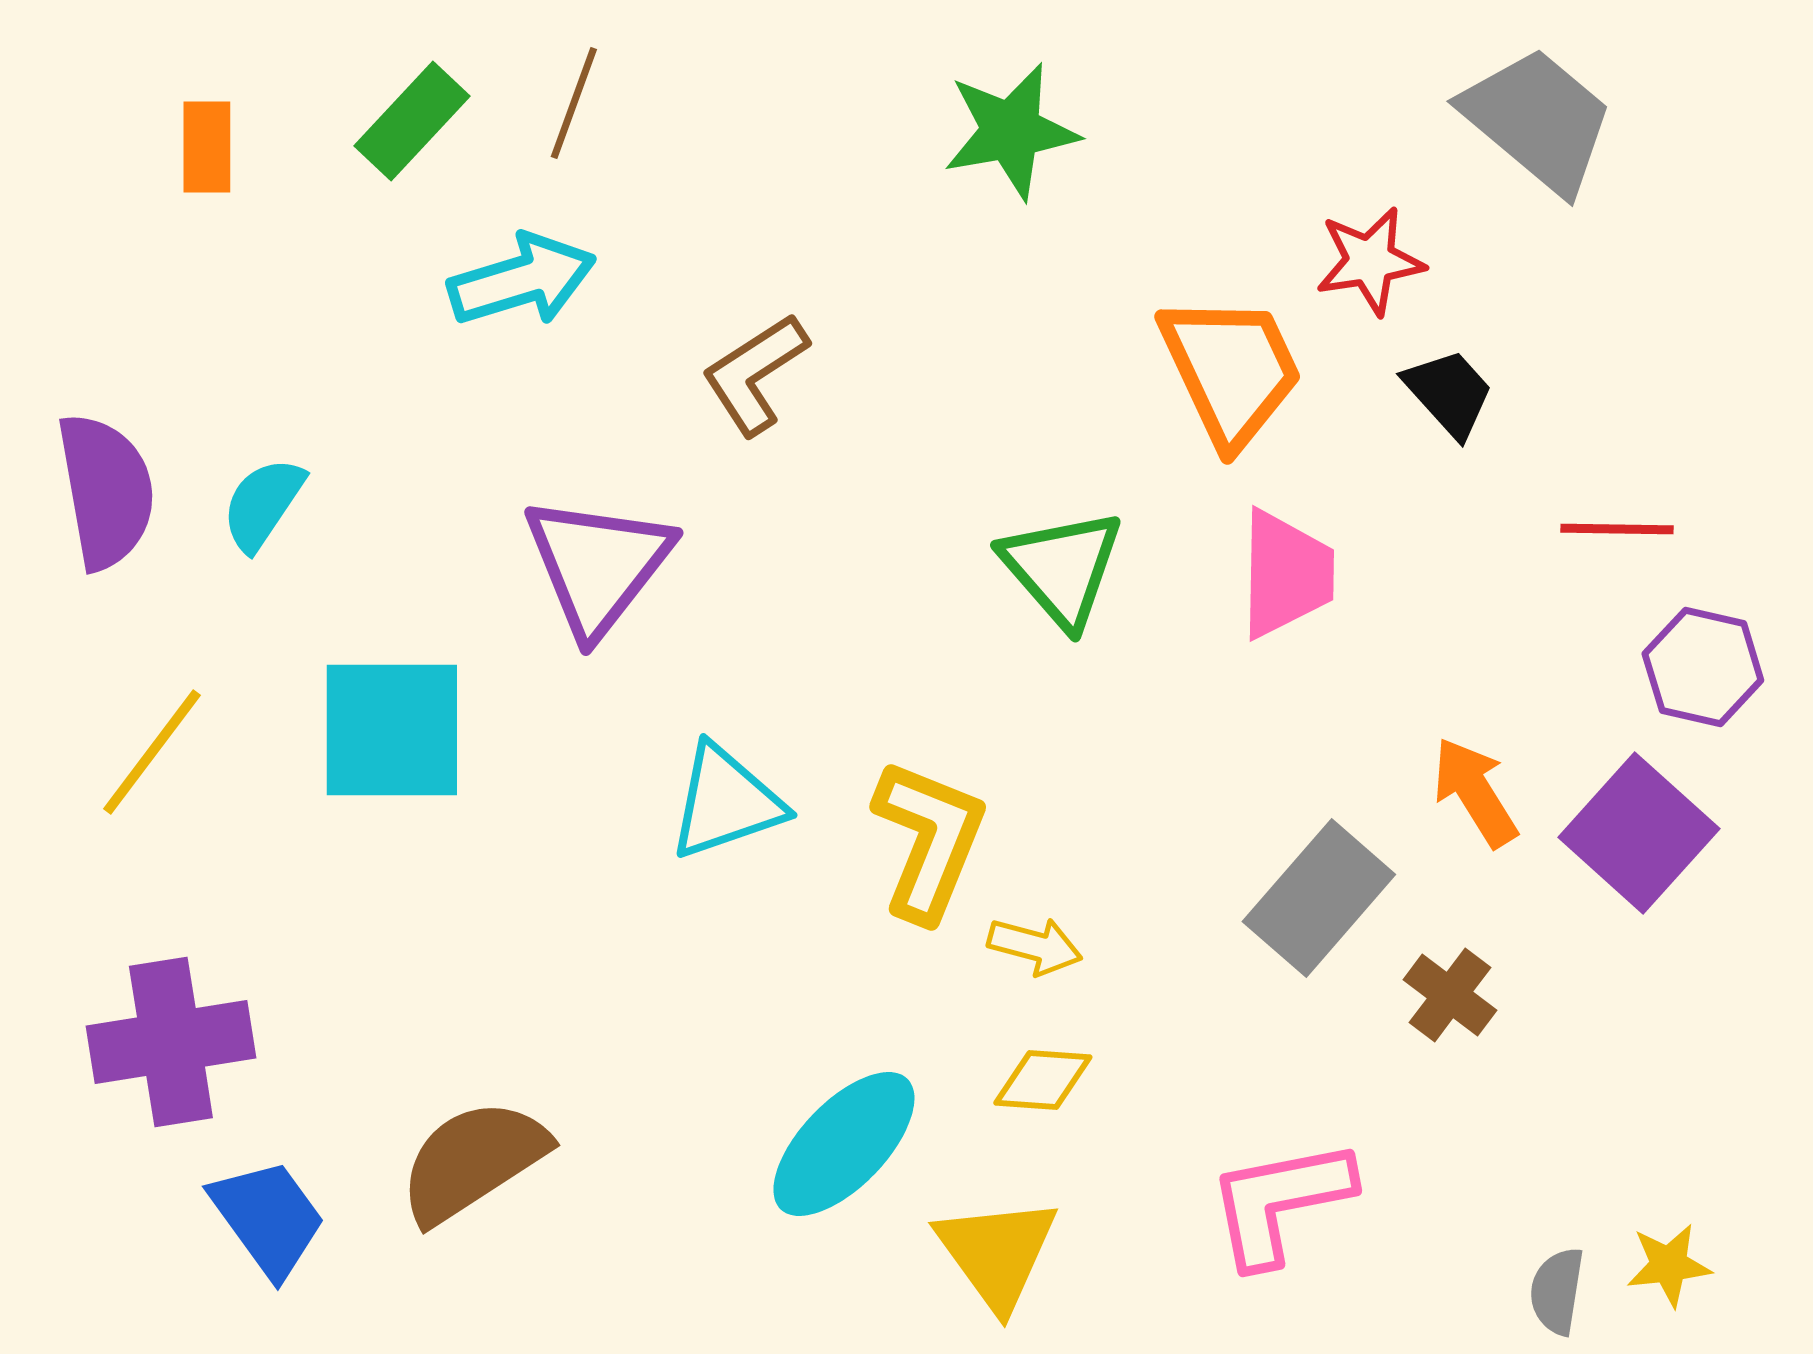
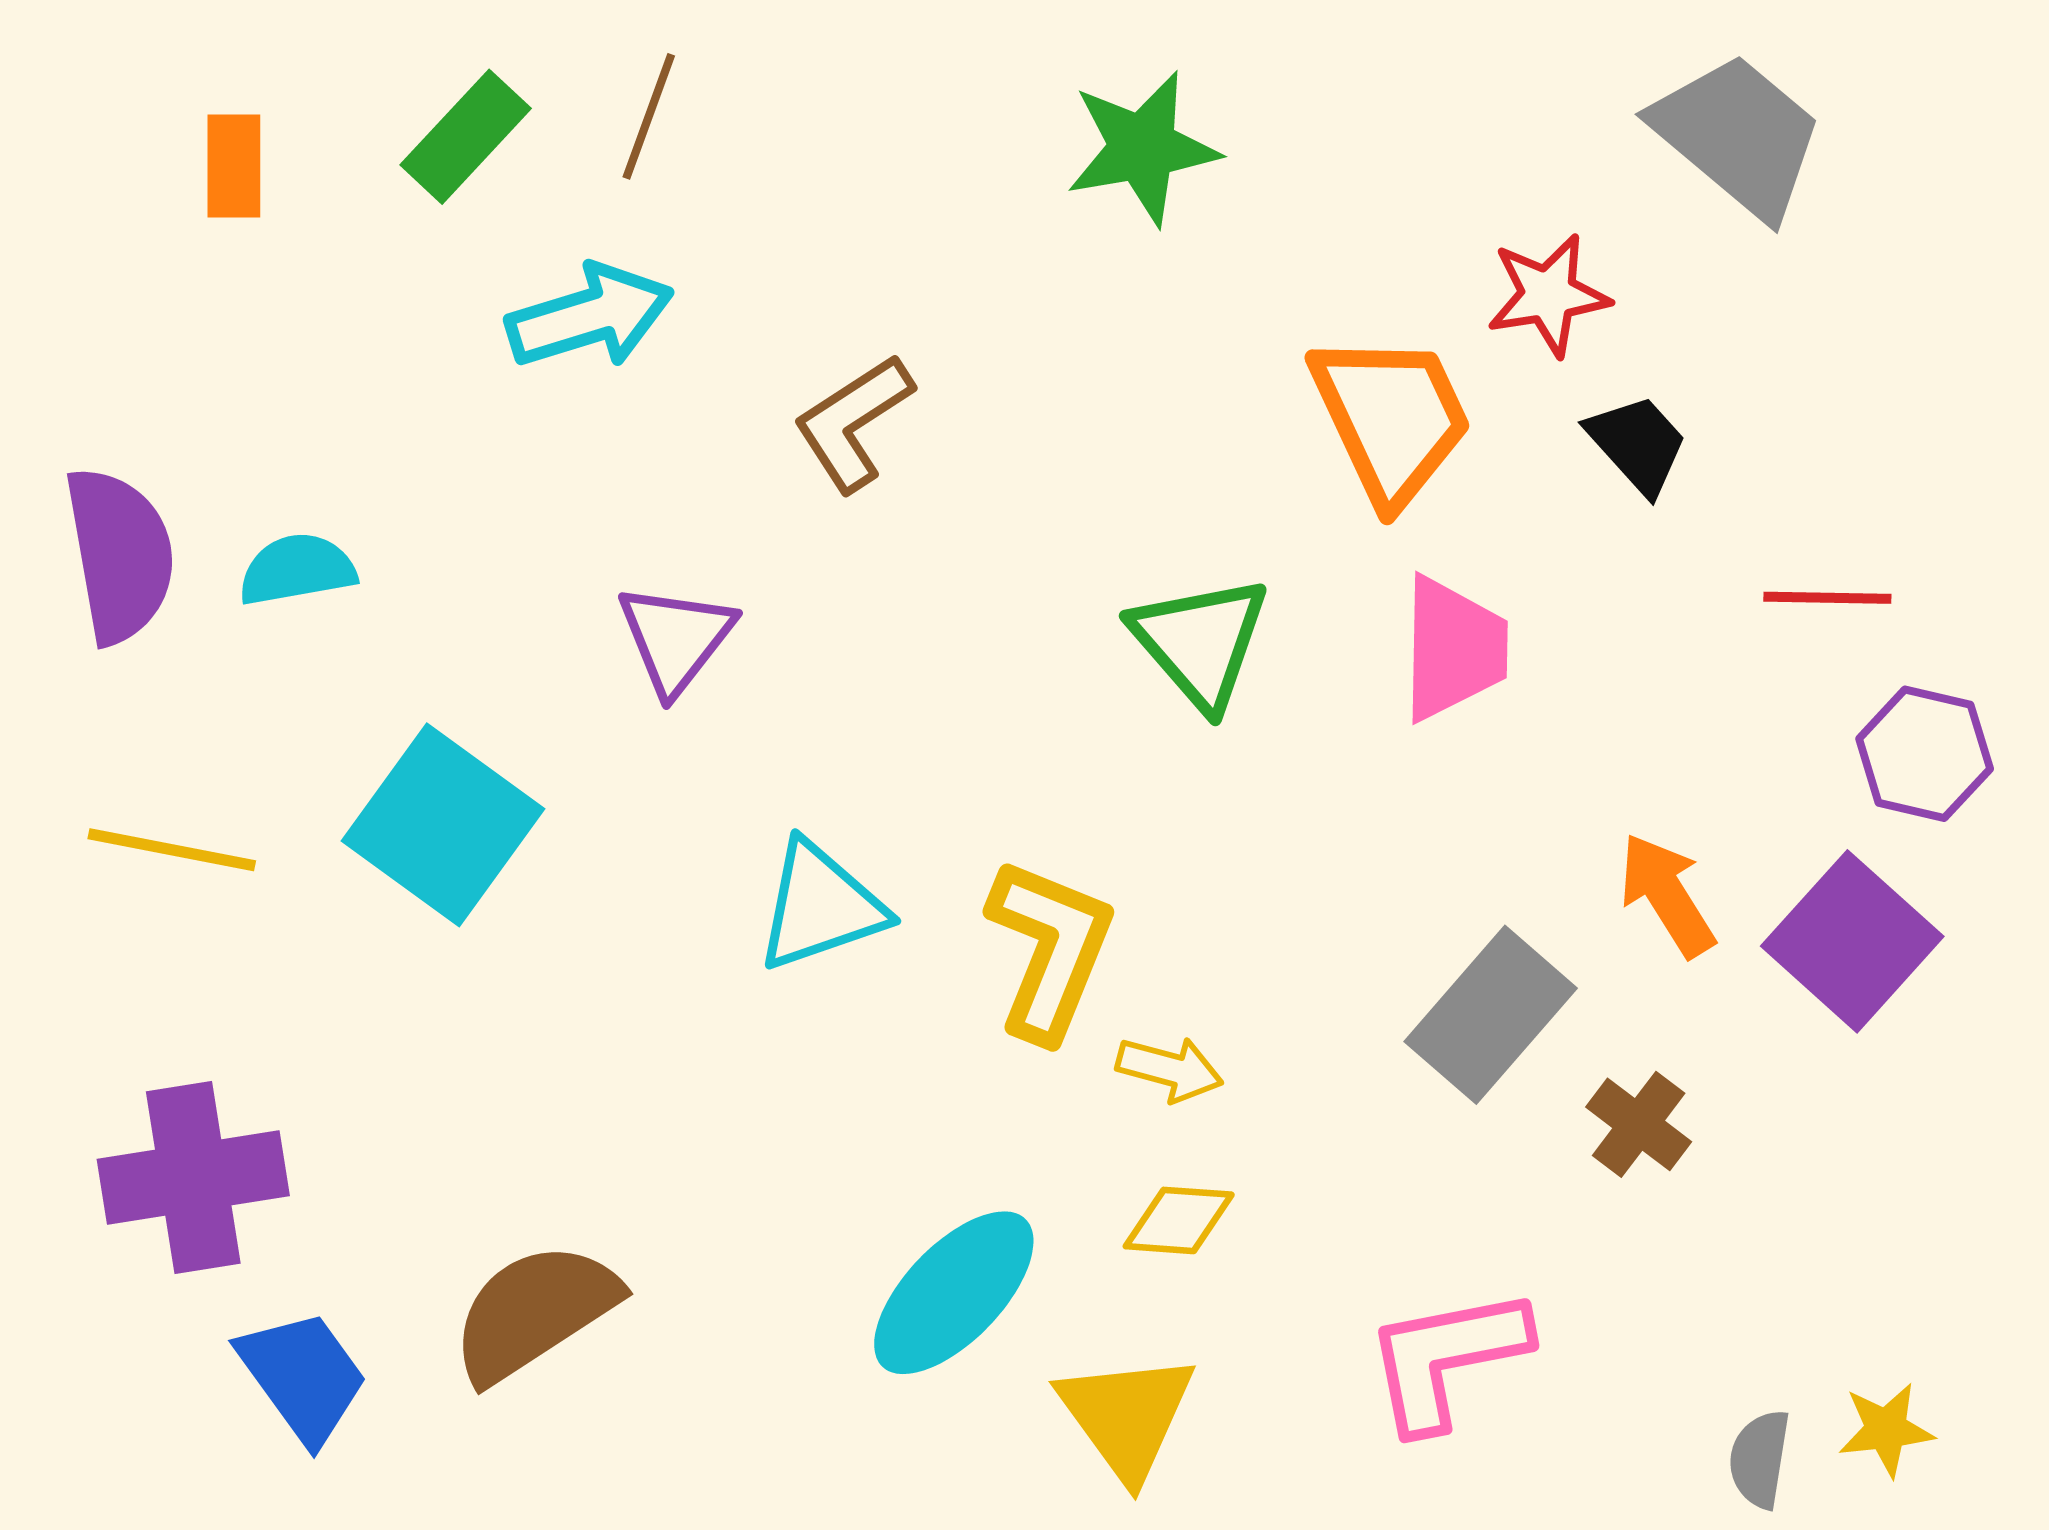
cyan semicircle: (263, 504) -> (297, 569), turned 46
purple triangle: (598, 565) -> (676, 638), size x0.7
cyan square: (392, 730) -> (443, 825), turned 36
yellow line: (152, 752) -> (172, 850), turned 64

